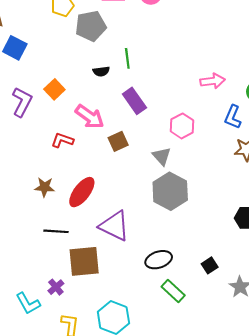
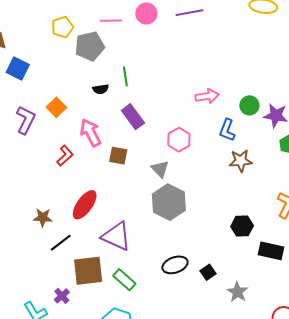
pink arrow: (90, 117) -> (90, 133), turned -152
red L-shape: (62, 140) -> (65, 156), turned 120
brown square: (118, 141) -> (118, 156), turned 36
brown star: (45, 187) -> (43, 218), moved
black line: (56, 231) -> (61, 243), turned -40
black ellipse: (159, 260) -> (175, 265), moved
green rectangle: (173, 291) -> (124, 280), moved

